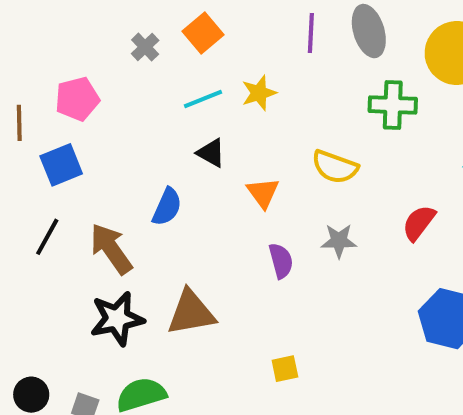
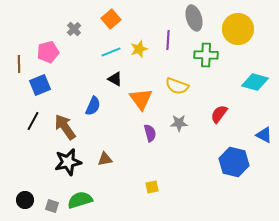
purple line: (311, 33) -> (168, 40), moved
gray cross: (145, 47) -> (74, 29), moved
orange triangle: (263, 193) -> (141, 99), size x1.4
brown triangle: (191, 313) -> (105, 159), size x0.6

